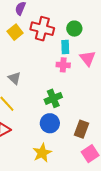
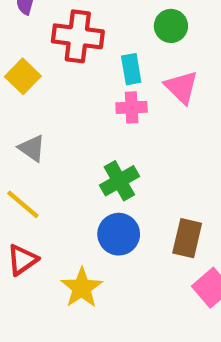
green circle: (74, 29) -> (171, 26), moved
yellow square: (15, 32) -> (23, 76), moved
yellow star: (42, 153) -> (82, 288), moved

